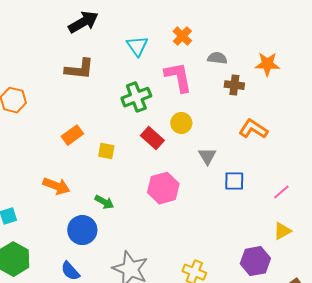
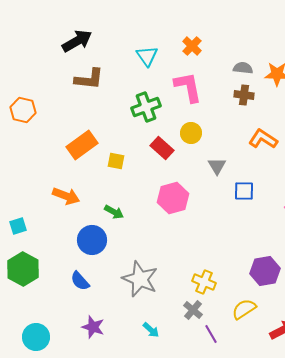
black arrow: (83, 22) -> (77, 41), moved
gray semicircle: (217, 58) -> (243, 68), moved
orange rectangle: (72, 135) -> (82, 145), size x1.4

